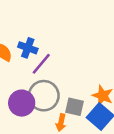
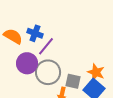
purple circle: (22, 103) -> (27, 63), moved

